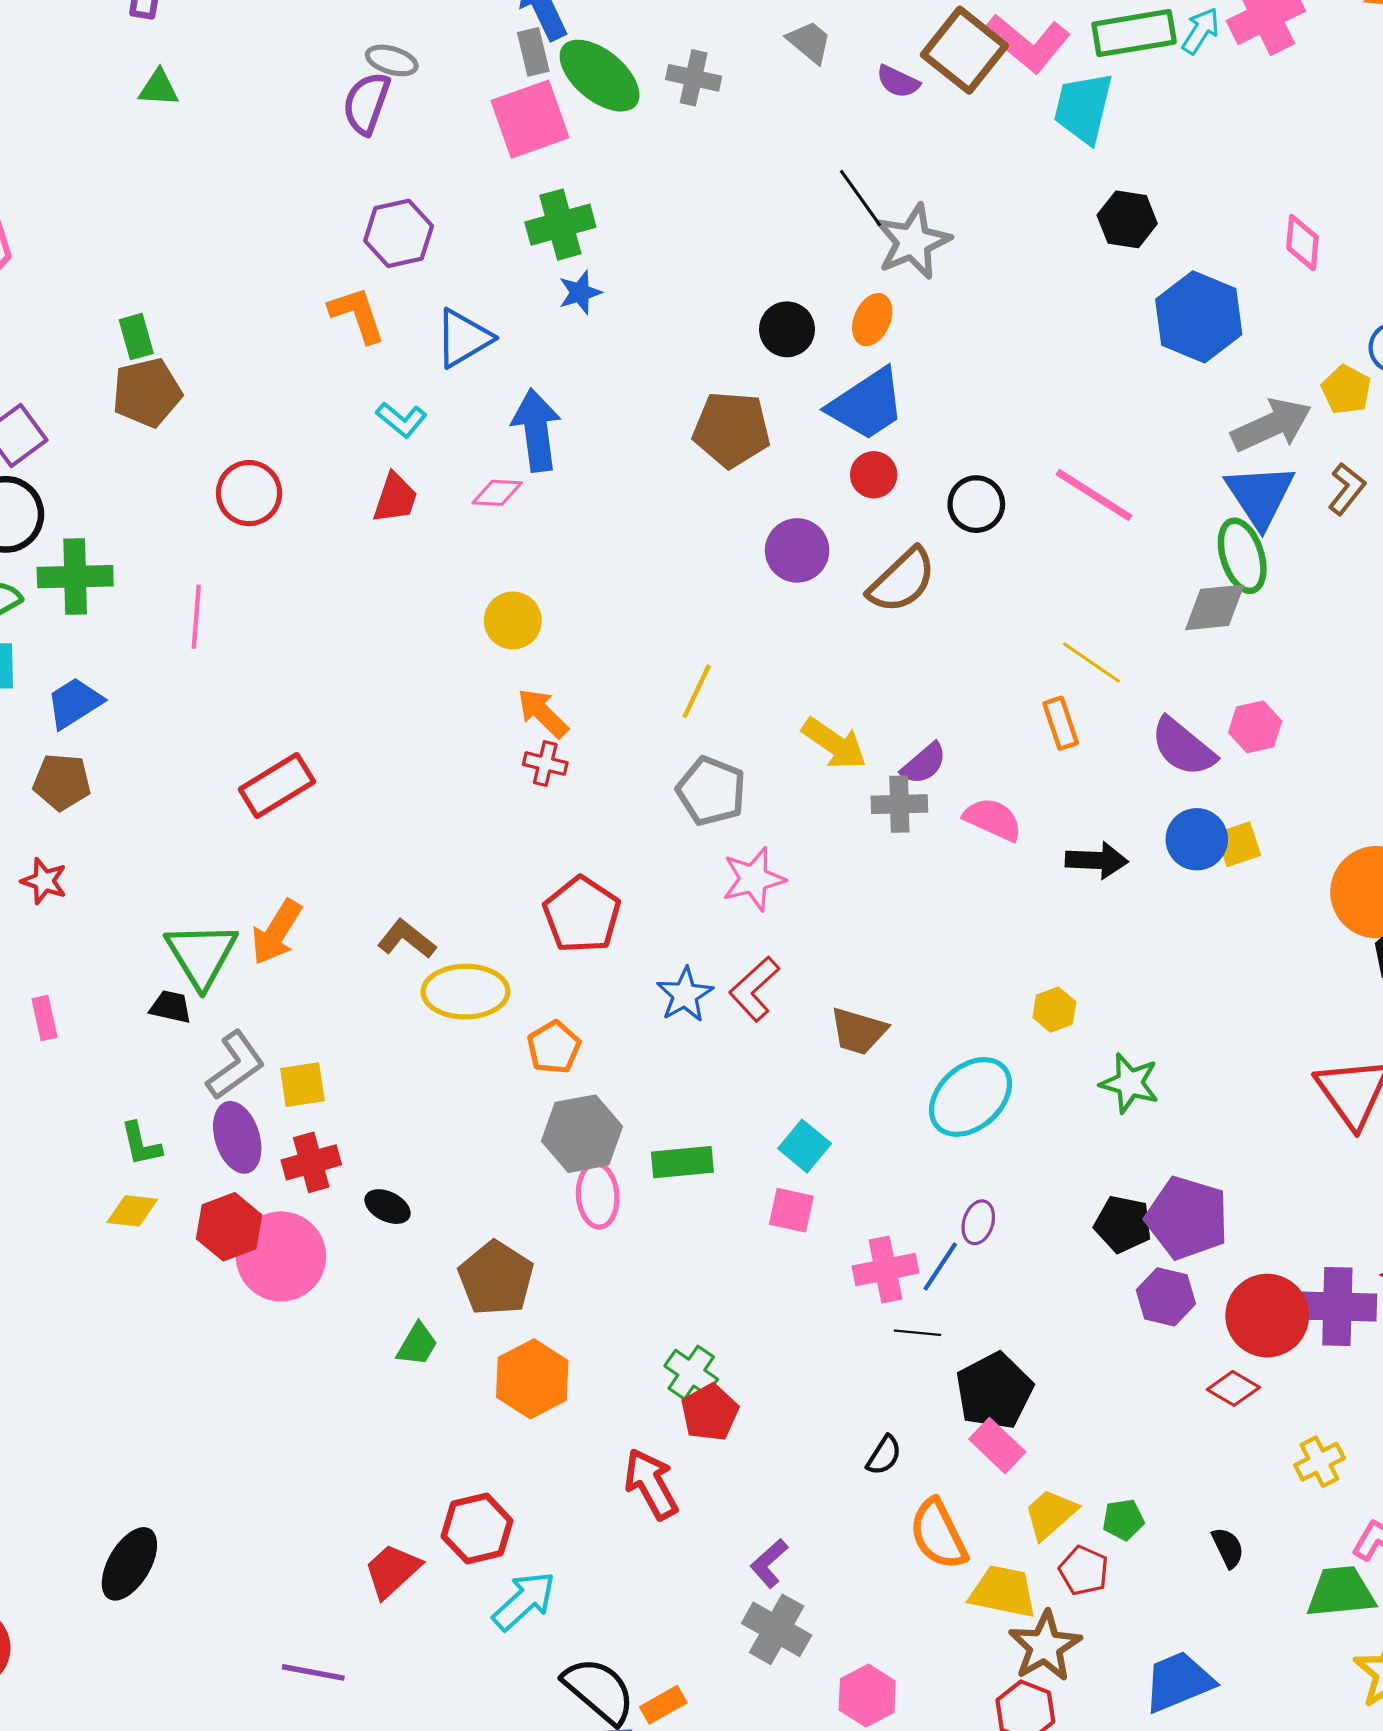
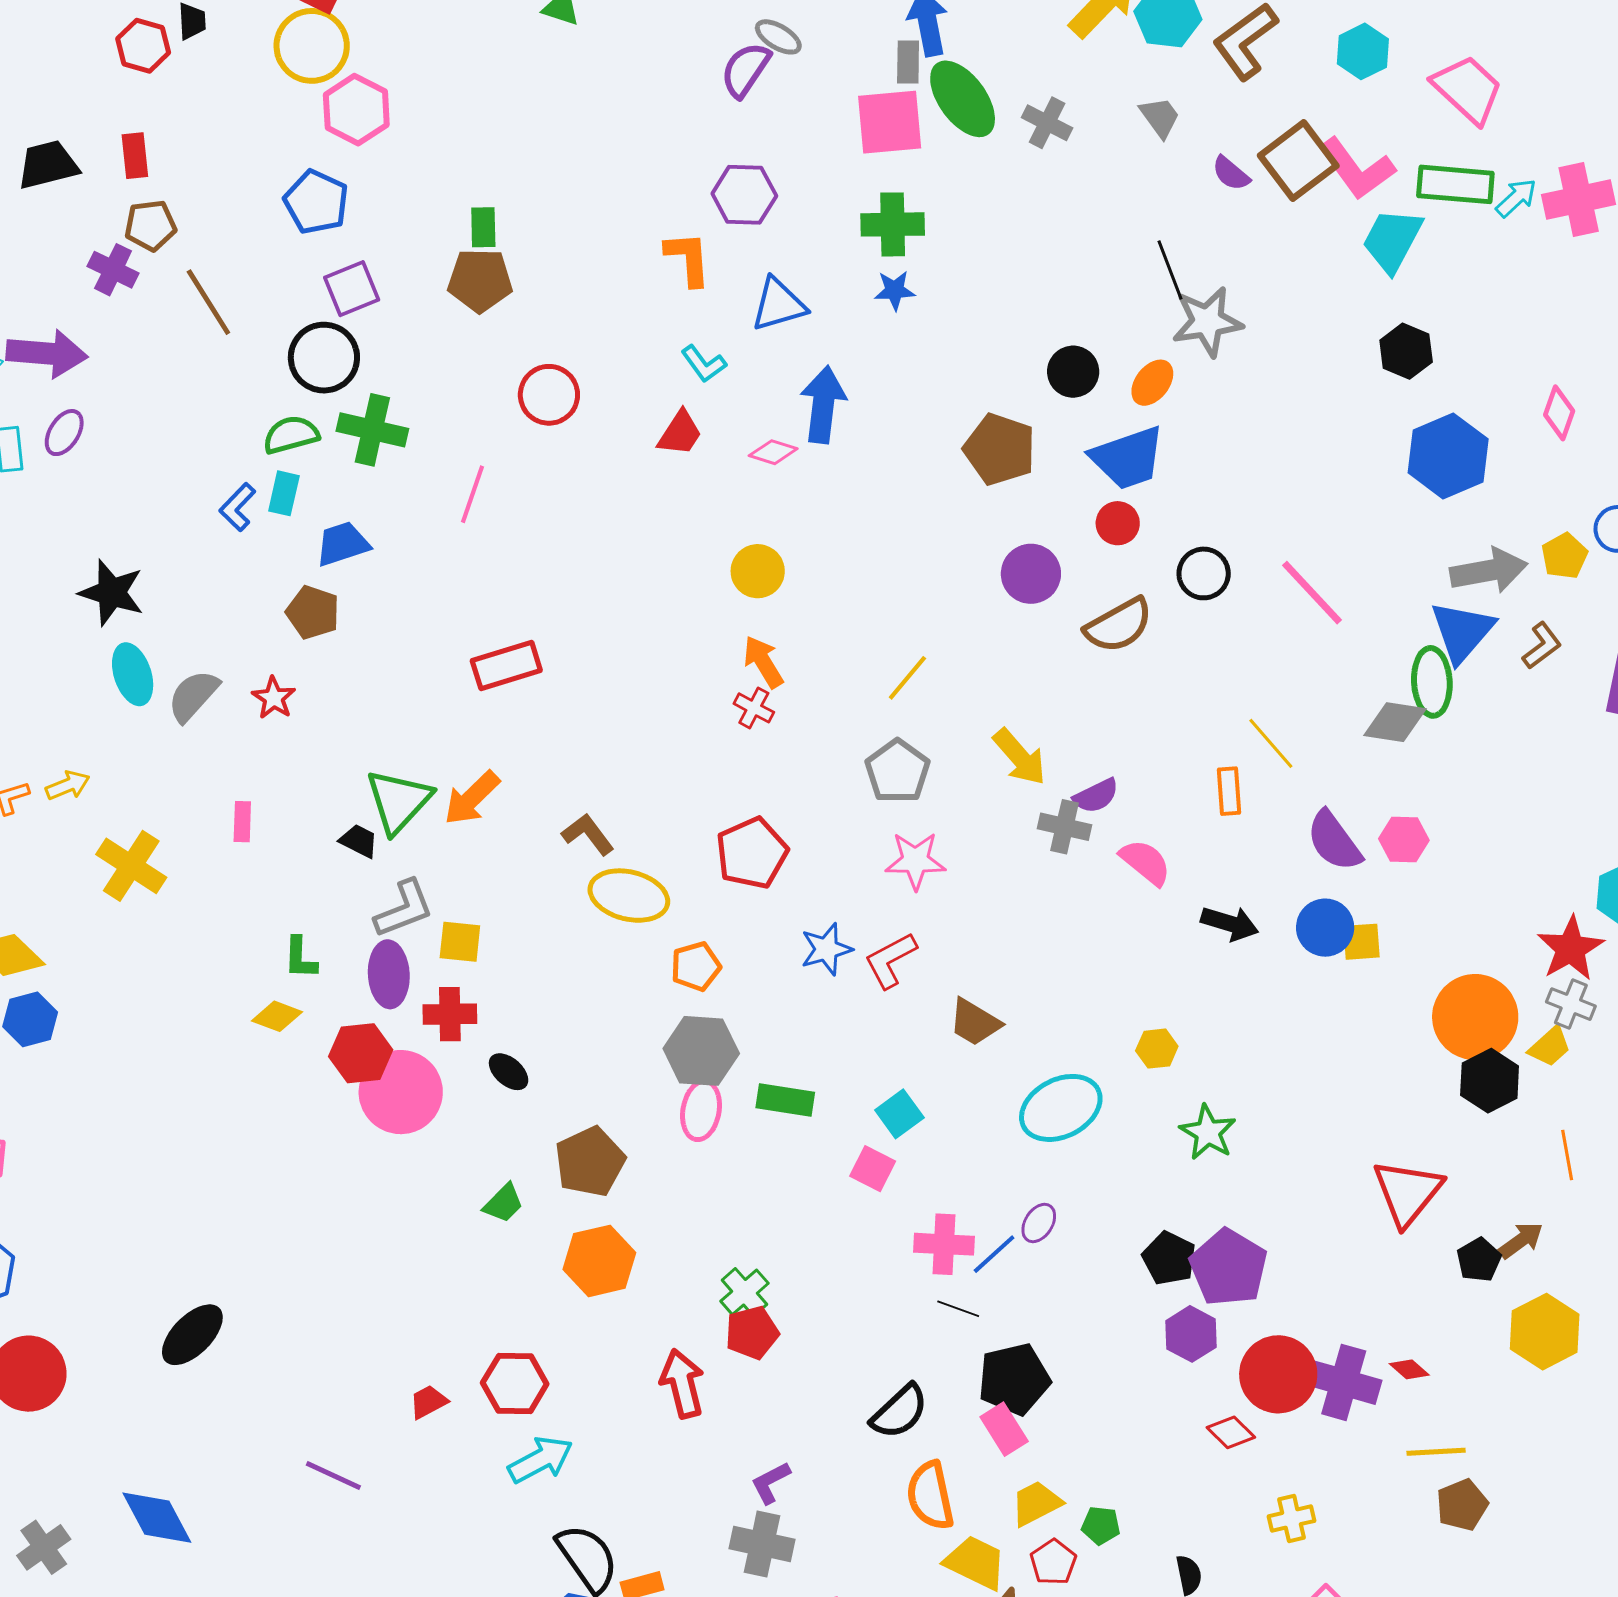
black semicircle: (884, 1455) -> (900, 1412), size x1.6
red trapezoid: (392, 1571) -> (428, 1402), size x0.7
gray cross: (777, 1629) -> (762, 1544), turned -32

